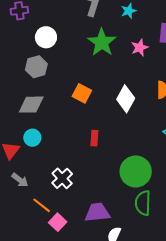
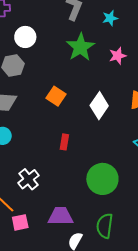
green semicircle: (143, 203) -> (105, 226), moved
pink square: (58, 222) -> (20, 222), turned 30

